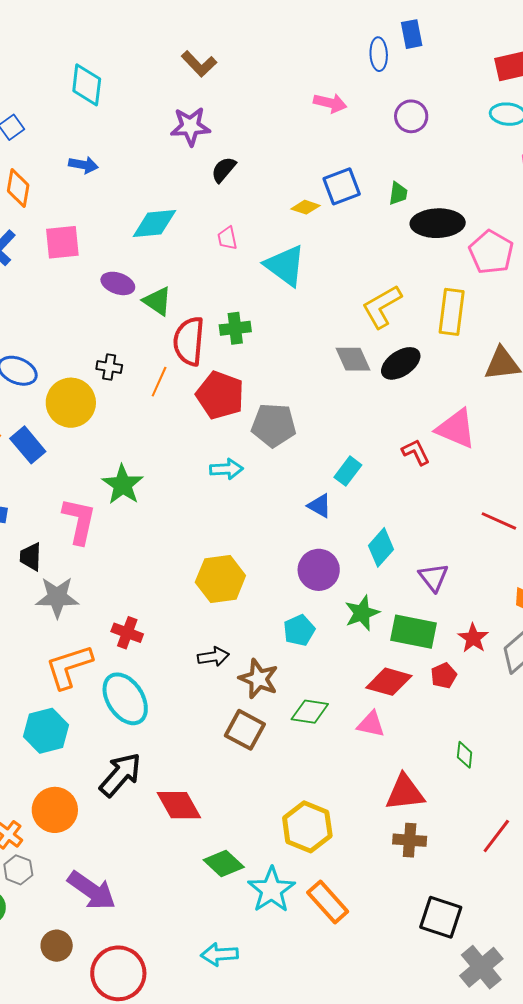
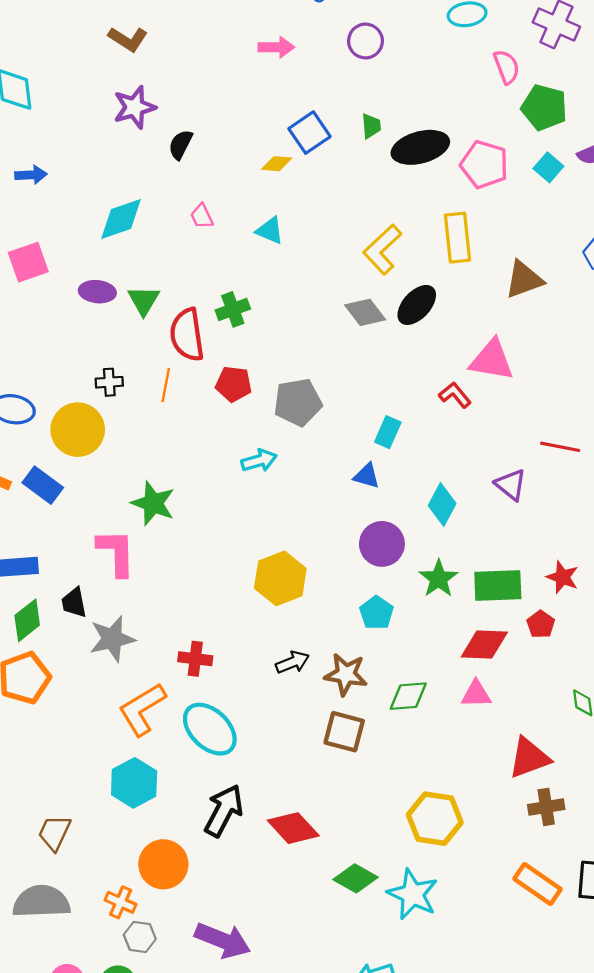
cyan triangle: (285, 266) -> (270, 231), size x0.6
green triangle: (157, 301) -> (144, 300), turned 40
red pentagon: (220, 395) -> (234, 384), size x0.7
purple triangle: (433, 577) -> (511, 485), moved
orange rectangle: (328, 902) -> (537, 884), moved

